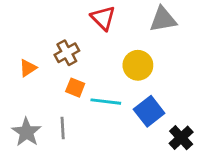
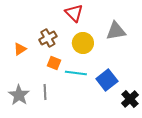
gray triangle: (163, 19) -> (116, 31), moved
yellow circle: (138, 65) -> (83, 43), moved

